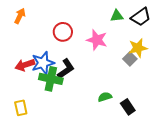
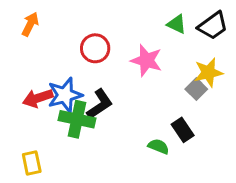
green triangle: (117, 16) -> (177, 24), turned 32
green semicircle: (105, 97) -> (159, 146), turned 40
black rectangle: (128, 107) -> (183, 130), moved

